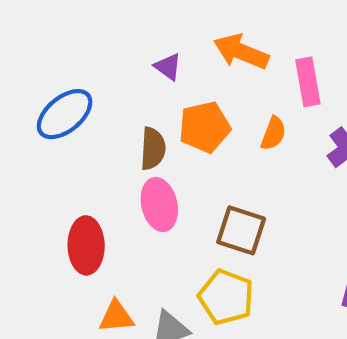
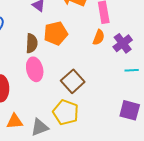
orange semicircle: (273, 133) -> (99, 37), moved
brown square: (241, 230) -> (73, 81), turned 30

